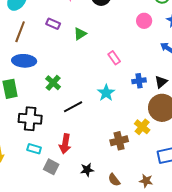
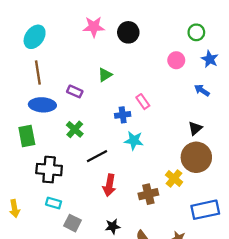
purple rectangle: (53, 24) -> (75, 91), moved
brown line: (20, 32) -> (38, 73), turned -30
blue cross: (139, 81) -> (123, 115), moved
cyan star: (106, 93) -> (134, 141), turned -30
red arrow: (65, 144) -> (109, 185), moved

